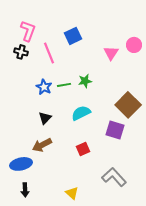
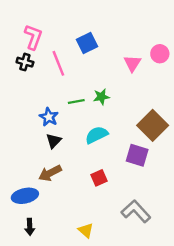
blue star: (44, 87) -> (49, 117), moved

